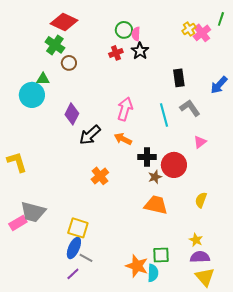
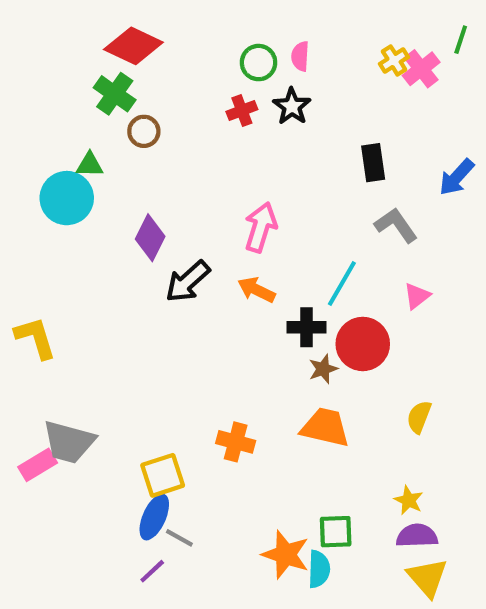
pink semicircle: (136, 34) -> (300, 56), moved
cyan line: (164, 115) -> (342, 284), moved, turned 45
orange cross: (100, 176) -> (236, 442), moved, turned -36
yellow square: (78, 228) -> (163, 475), turned -35

